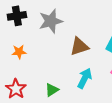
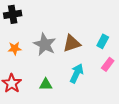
gray star: (51, 21) -> (45, 44), moved, turned -30
green triangle: (52, 90) -> (46, 84), turned 32

